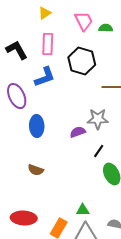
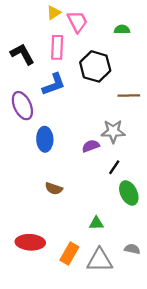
pink trapezoid: (84, 21) -> (77, 22), moved
brown semicircle: (36, 170) -> (54, 189), moved
green triangle: (83, 210) -> (96, 223), moved

